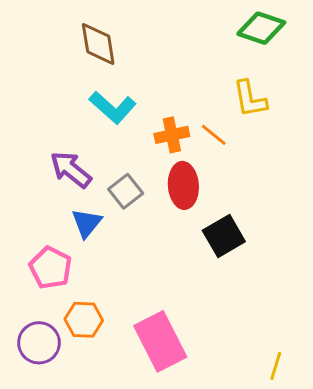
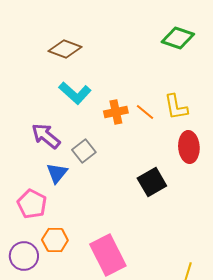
brown diamond: (98, 44) -> (65, 49), turned -60
yellow L-shape: (250, 99) -> (176, 107), moved
red ellipse: (183, 185) -> (189, 147), moved

